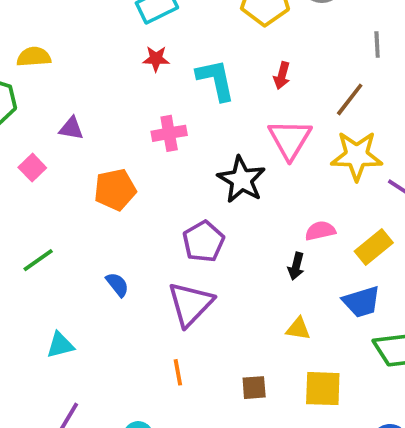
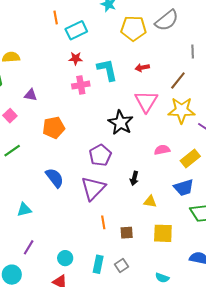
red arrow: (282, 75) -> (142, 68), turned 64
pink cross: (169, 133) -> (81, 85), moved
green line: (38, 260) -> (12, 151), moved
black arrow: (296, 266) -> (134, 178), moved
blue semicircle: (117, 285) -> (55, 178), size x1.5
orange line: (178, 372) -> (103, 222), moved

